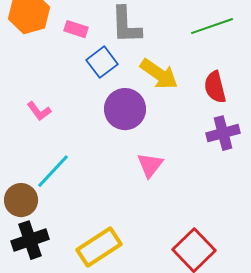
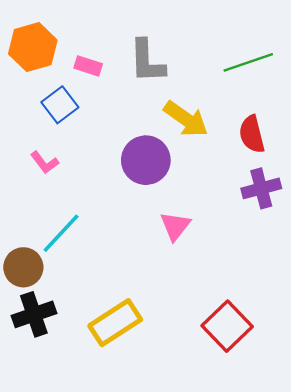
blue square: (102, 62) -> (60, 105), moved

